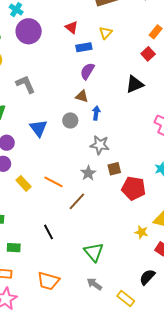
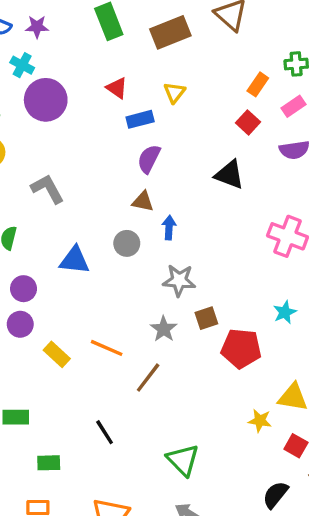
black triangle: (135, 84) -> (229, 175), turned 48
blue triangle: (38, 128) -> (75, 260), turned -42

